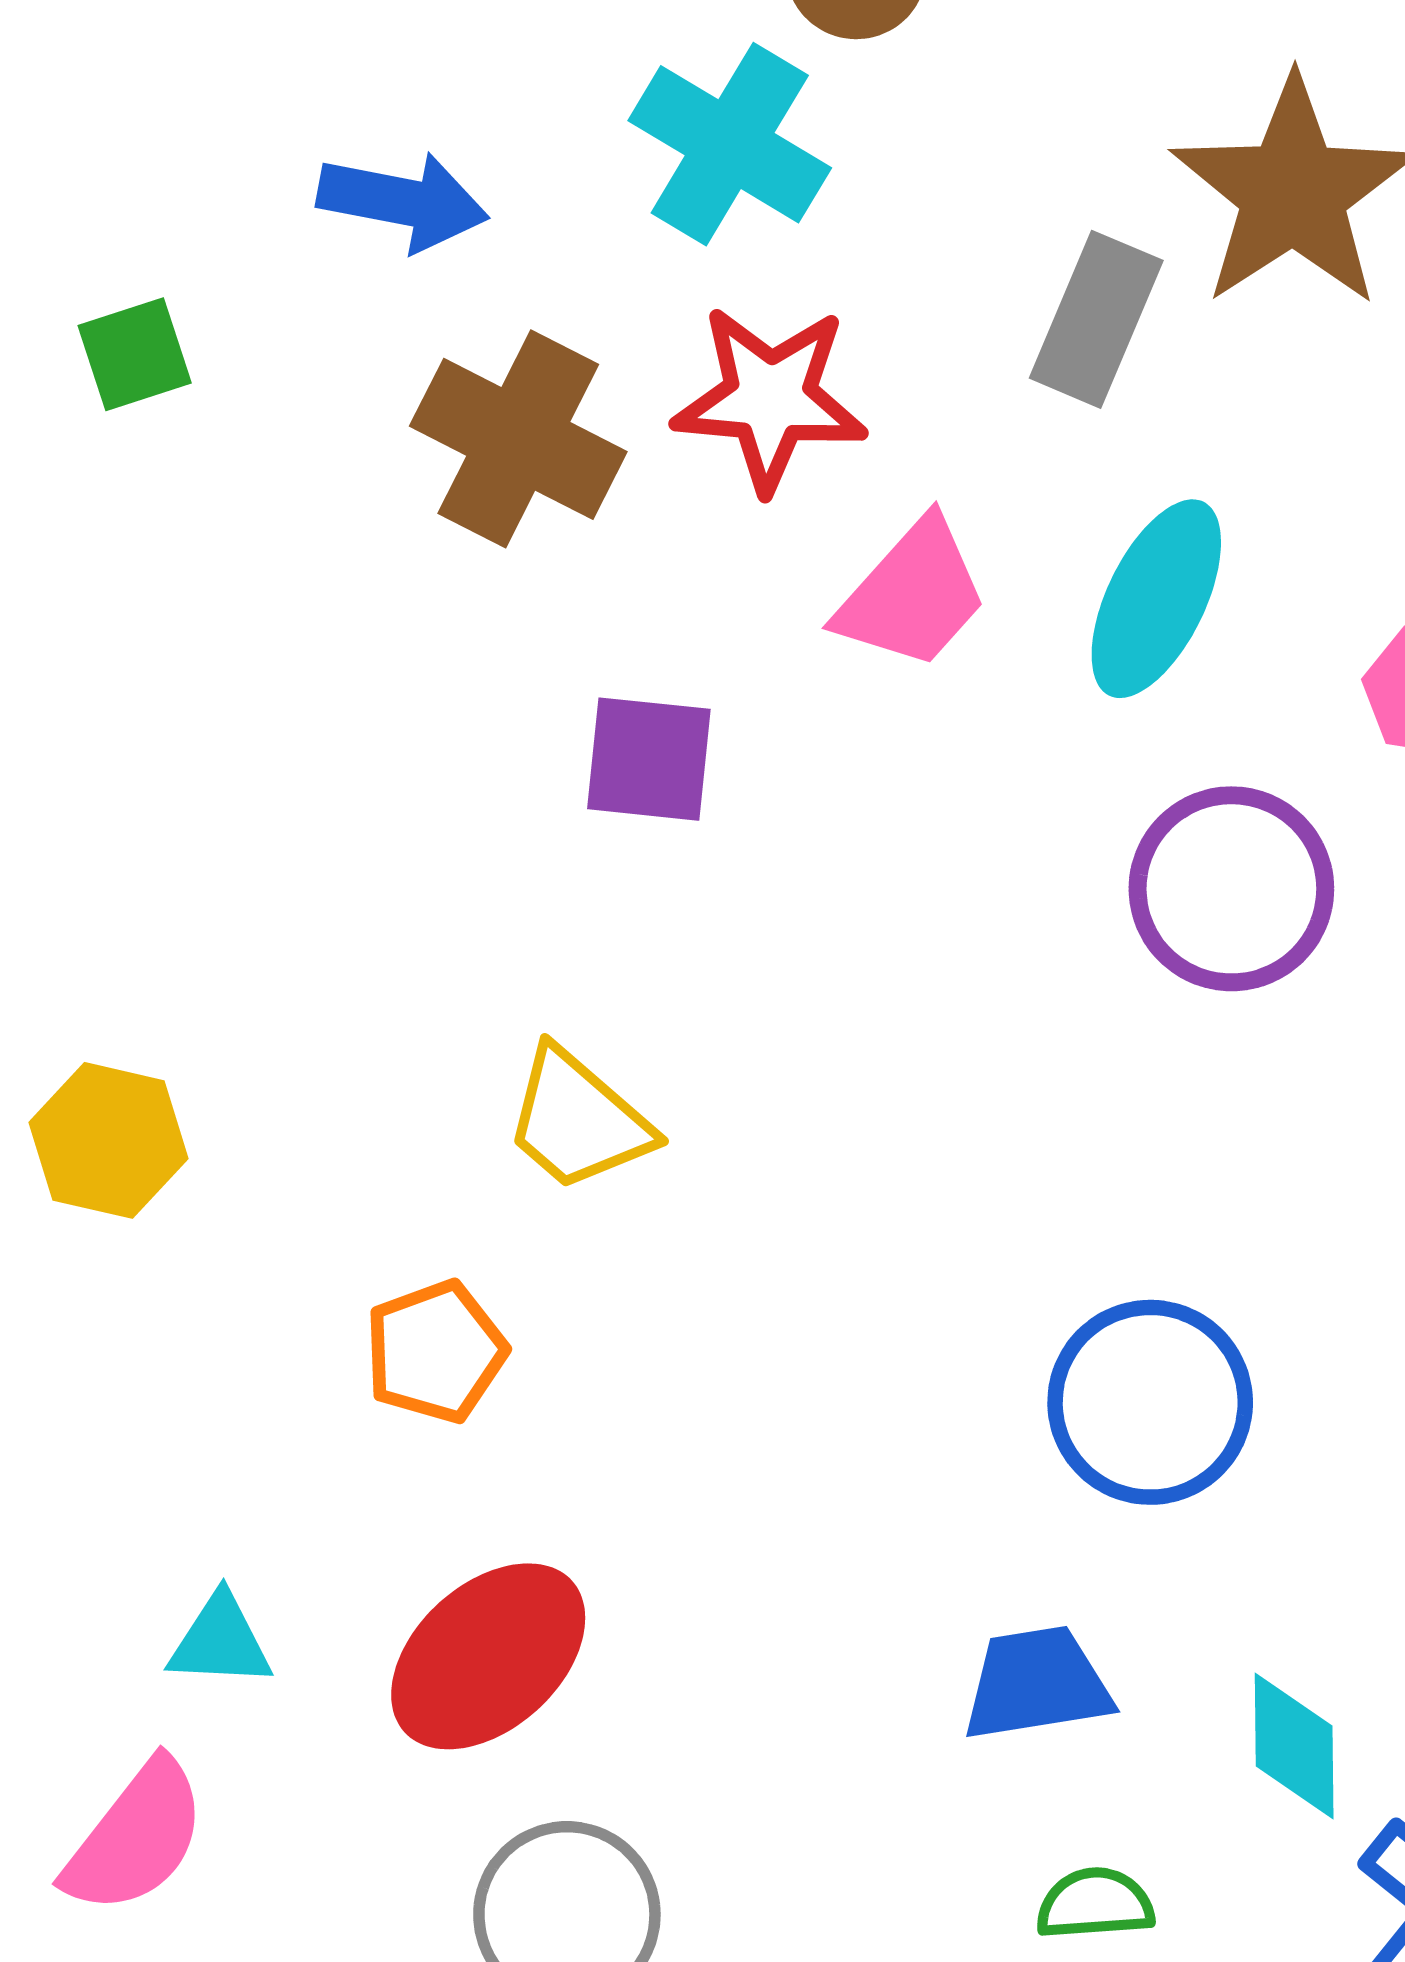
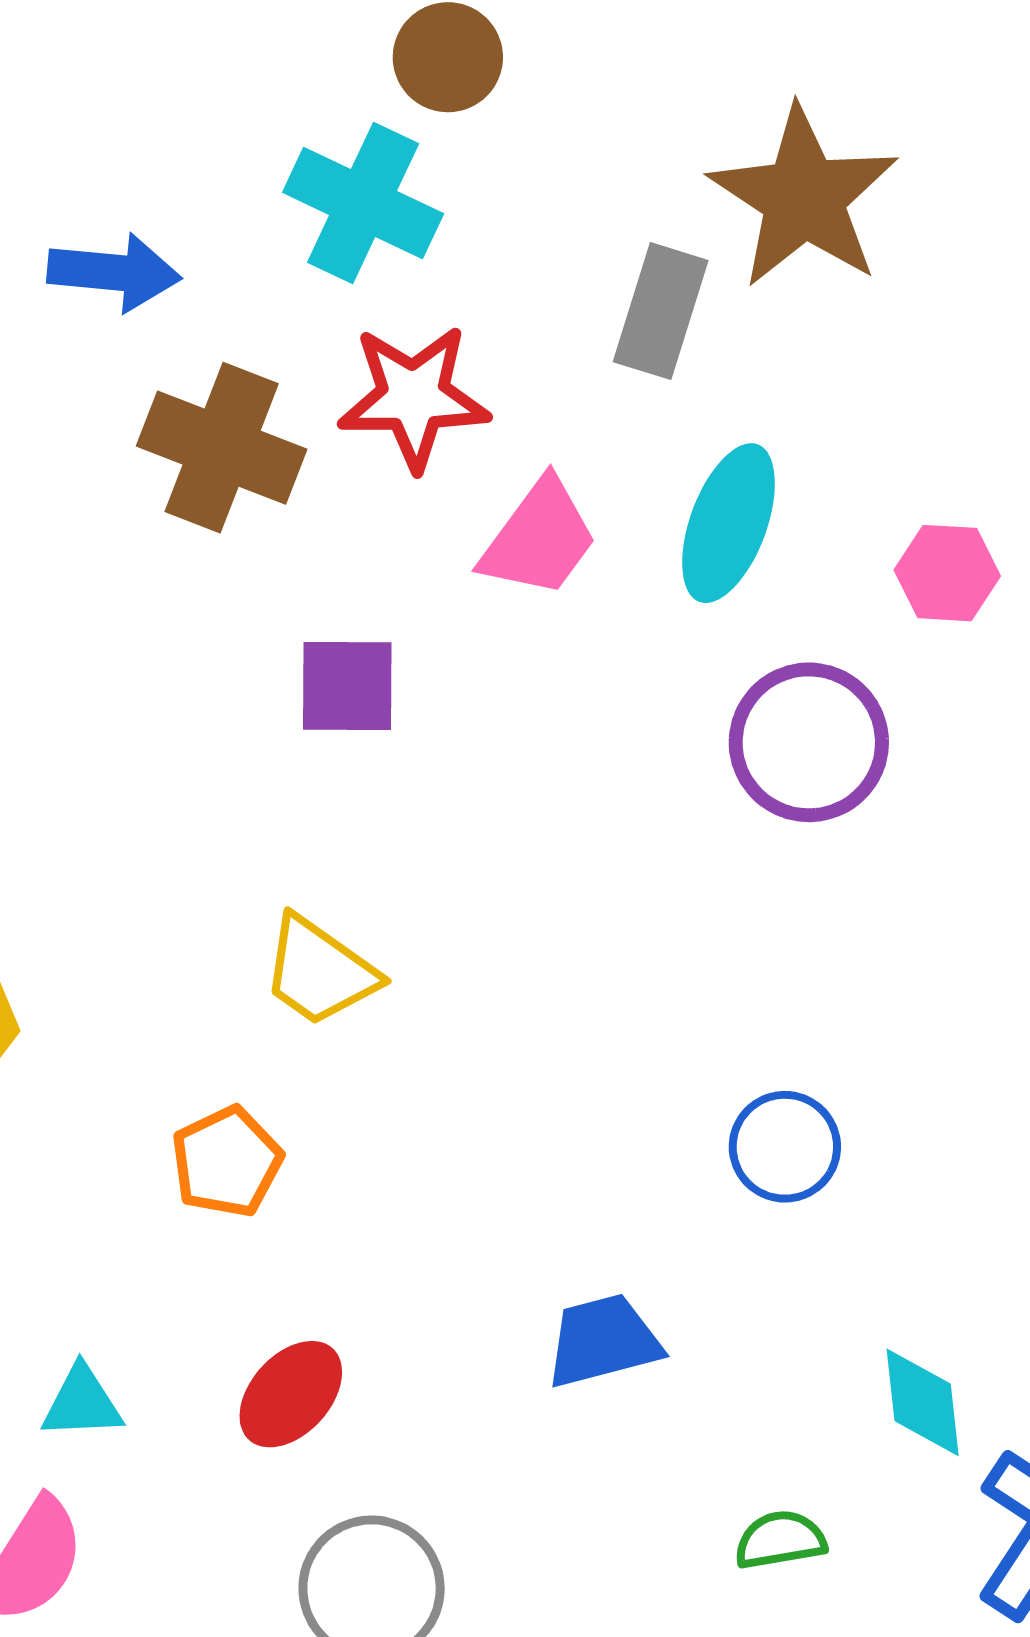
blue circle: (1150, 1402) -> (785, 1147), size x0.7
red ellipse: (488, 1656) -> (291, 1394), size x0.7
blue trapezoid: (1037, 1684) -> (603, 1341), moved

